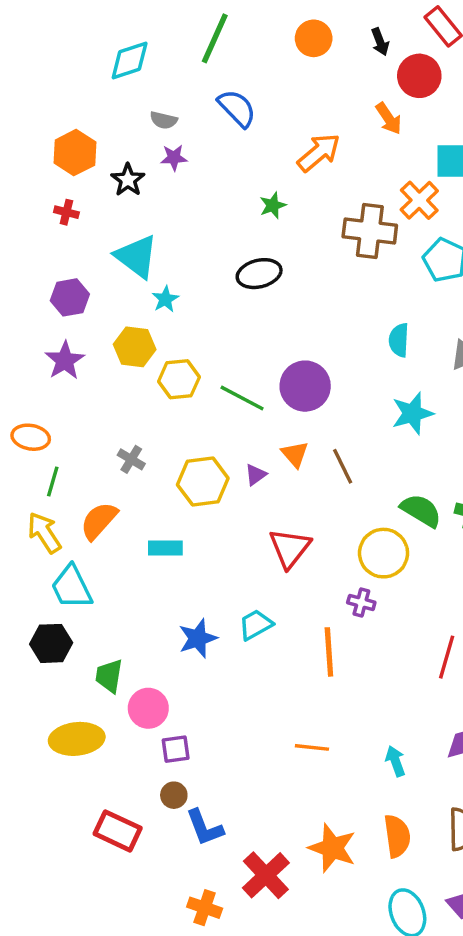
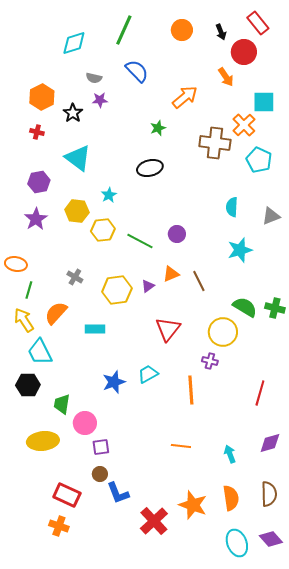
cyan star: (165, 299) -> (109, 195), moved
purple circle: (305, 386) -> (177, 234), size x0.6
orange triangle: (295, 454) -> (171, 274), turned 48
orange cross: (205, 908) -> (59, 526), moved

